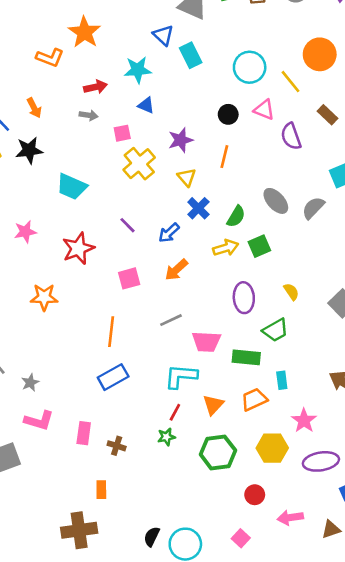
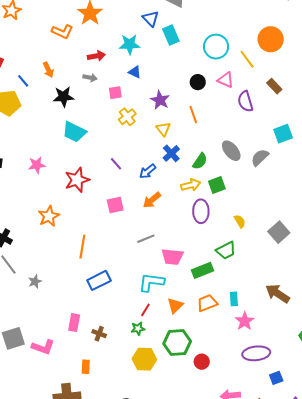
purple star: (181, 140) -> (160, 100), turned -30
black star: (29, 150) -> (63, 97), moved
orange line: (224, 157) -> (193, 115), turned -36
yellow cross: (139, 164) -> (127, 117), size x0.7
orange star: (44, 297) -> (49, 216), turned -30
purple ellipse: (244, 298) -> (201, 211), moved
orange line: (111, 332) -> (82, 247), moved
green rectangle: (246, 357) -> (203, 270), turned -30
cyan rectangle: (282, 380) -> (234, 299), moved
pink L-shape: (39, 421) -> (43, 347), moved
yellow hexagon: (272, 448) -> (144, 359), moved
red circle: (255, 495) -> (202, 362), moved

